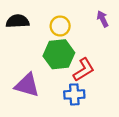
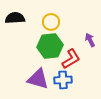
purple arrow: (103, 19) -> (90, 40), moved
purple triangle: (27, 85) -> (38, 79), moved

